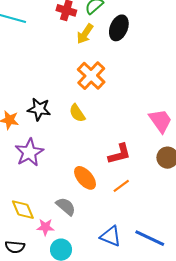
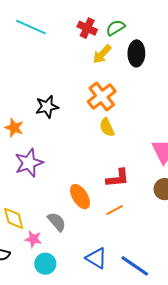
black ellipse: (119, 28) -> (136, 53), turned -30
black star: (39, 109) -> (47, 107), moved, turned -30
yellow semicircle: (77, 113) -> (107, 127), moved

